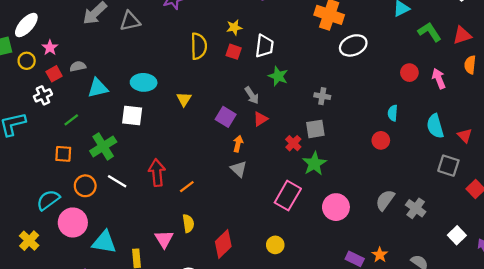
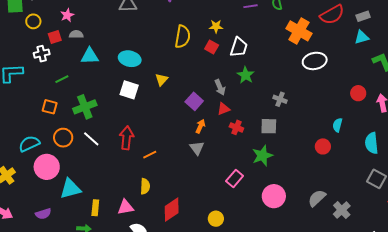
pink star: (50, 48) -> (67, 15), moved
white square: (132, 116) -> (129, 90), moved
red cross: (293, 143) -> (236, 127), moved, turned -32
pink rectangle: (288, 196) -> (235, 179), size x0.7
pink triangle: (164, 239) -> (126, 207), moved, turned 42
cyan triangle: (104, 242) -> (70, 189), turned -35

